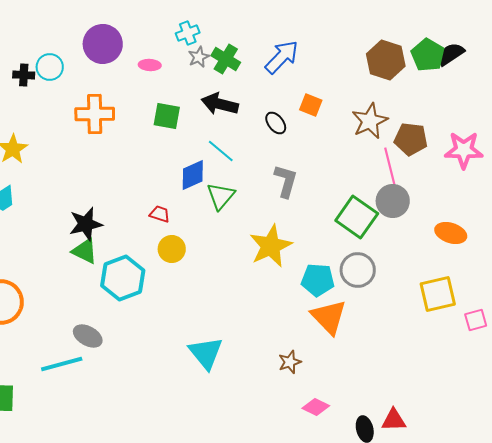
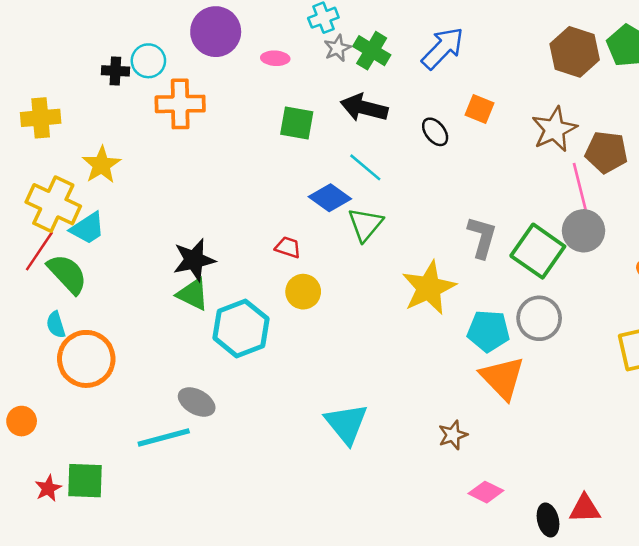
orange cross: (95, 114) -> (180, 104), moved
blue diamond: (193, 175) -> (330, 198), turned 60
gray L-shape: (286, 181) -> (482, 237), moved

